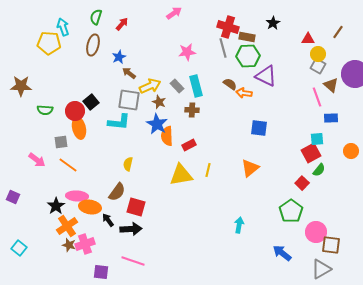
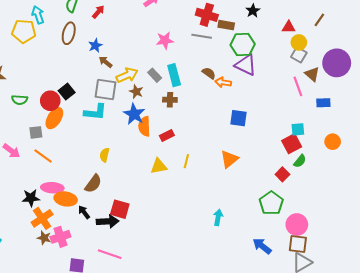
gray line: (223, 48) -> (202, 36), turned -66
green hexagon: (248, 56) -> (243, 44), moved
blue rectangle: (331, 118) -> (323, 103), moved
orange ellipse: (79, 128) -> (54, 118), turned 45
yellow triangle: (181, 175) -> (159, 166), size x0.7
black star: (56, 206) -> (31, 198), turned 30
red square: (136, 207) -> (120, 209), moved
brown square: (331, 245) -> (298, 244), moved

